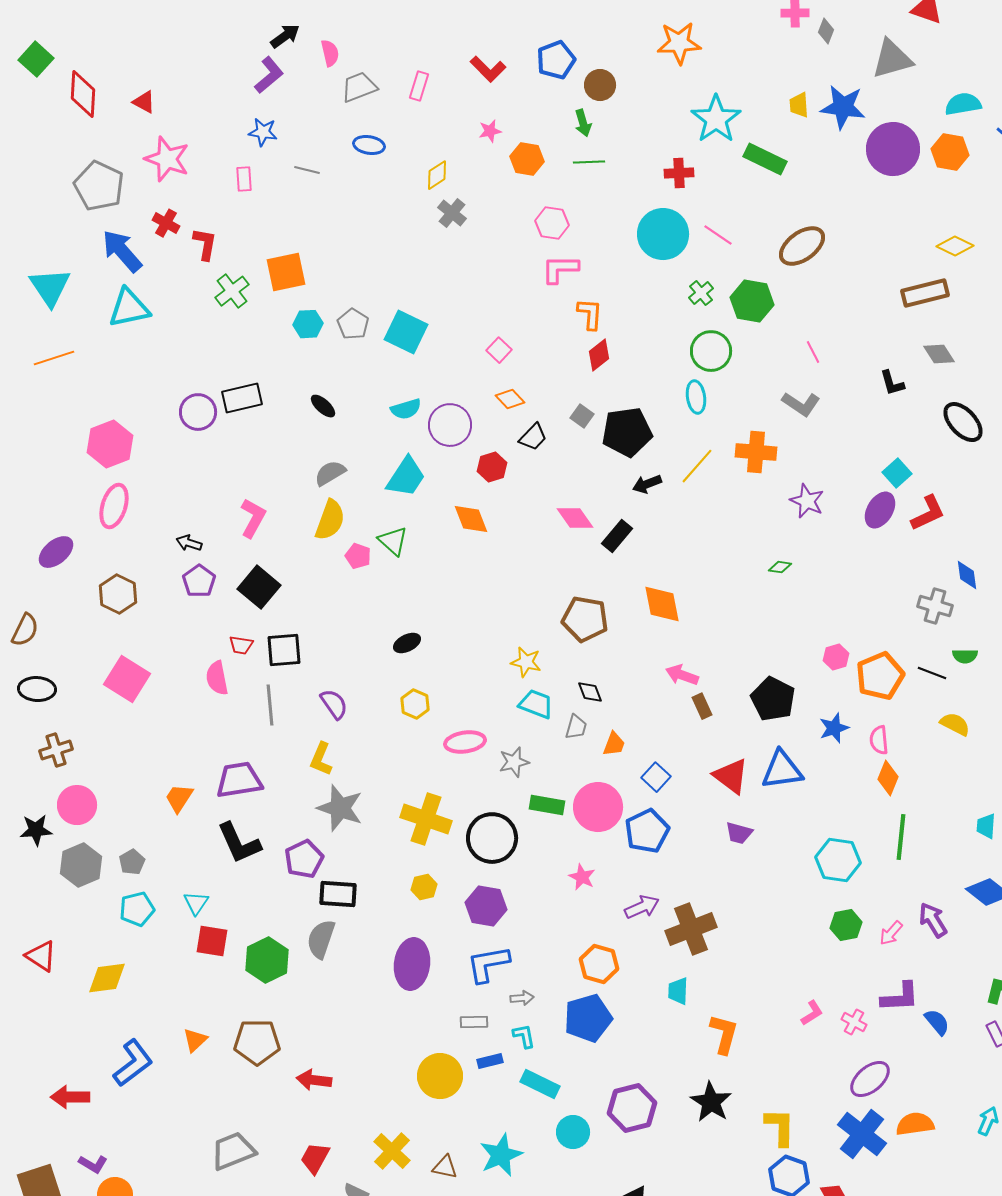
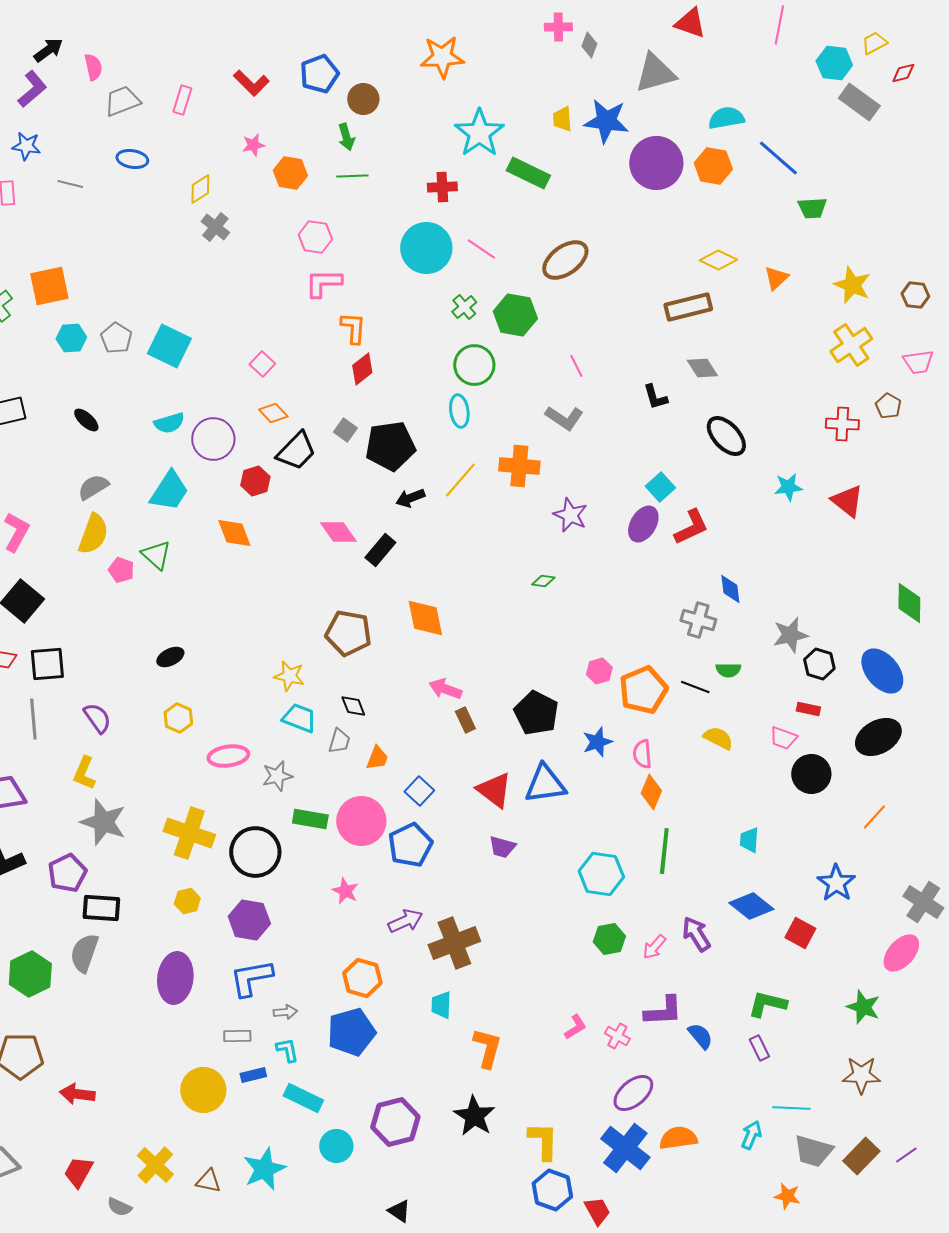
black trapezoid: (533, 437) -> (296, 451), size x1.4

